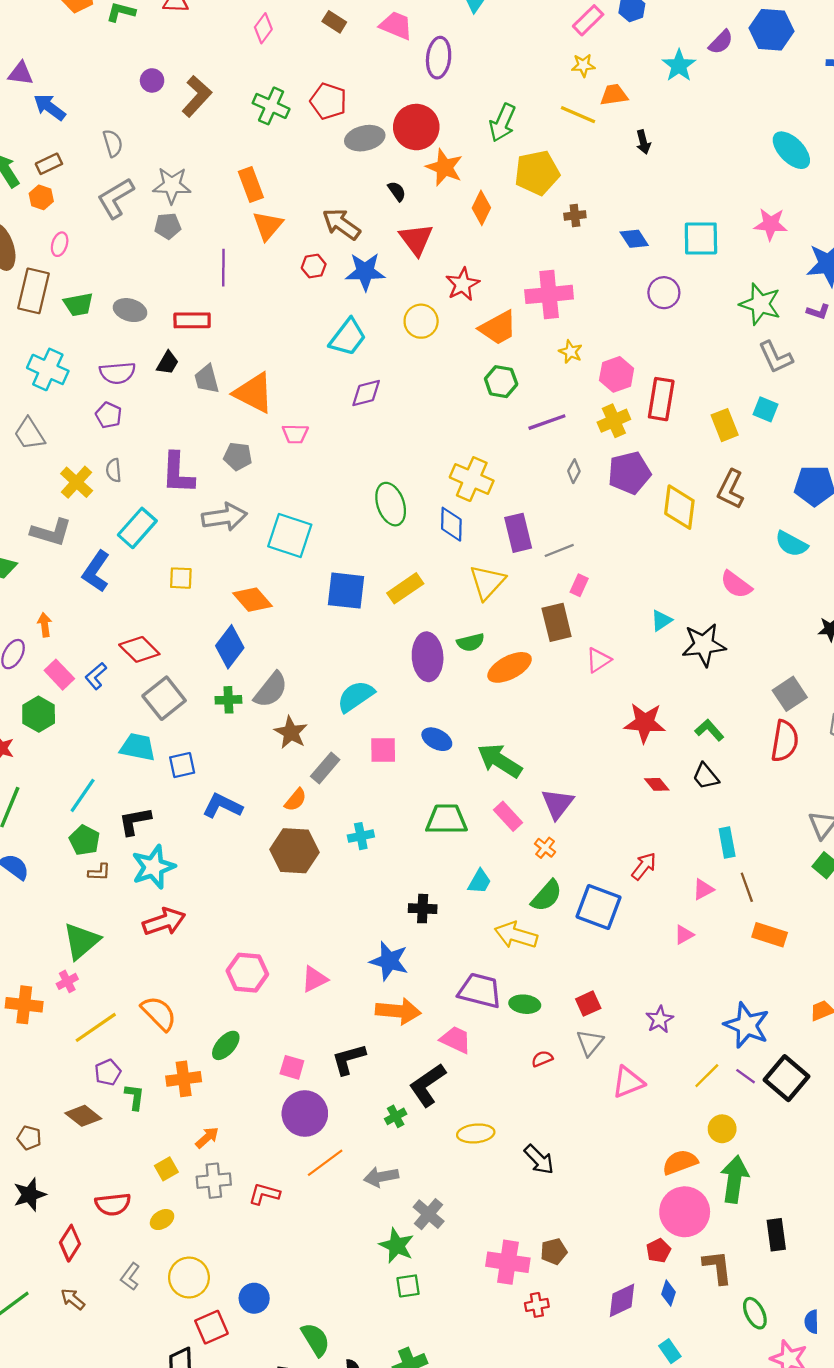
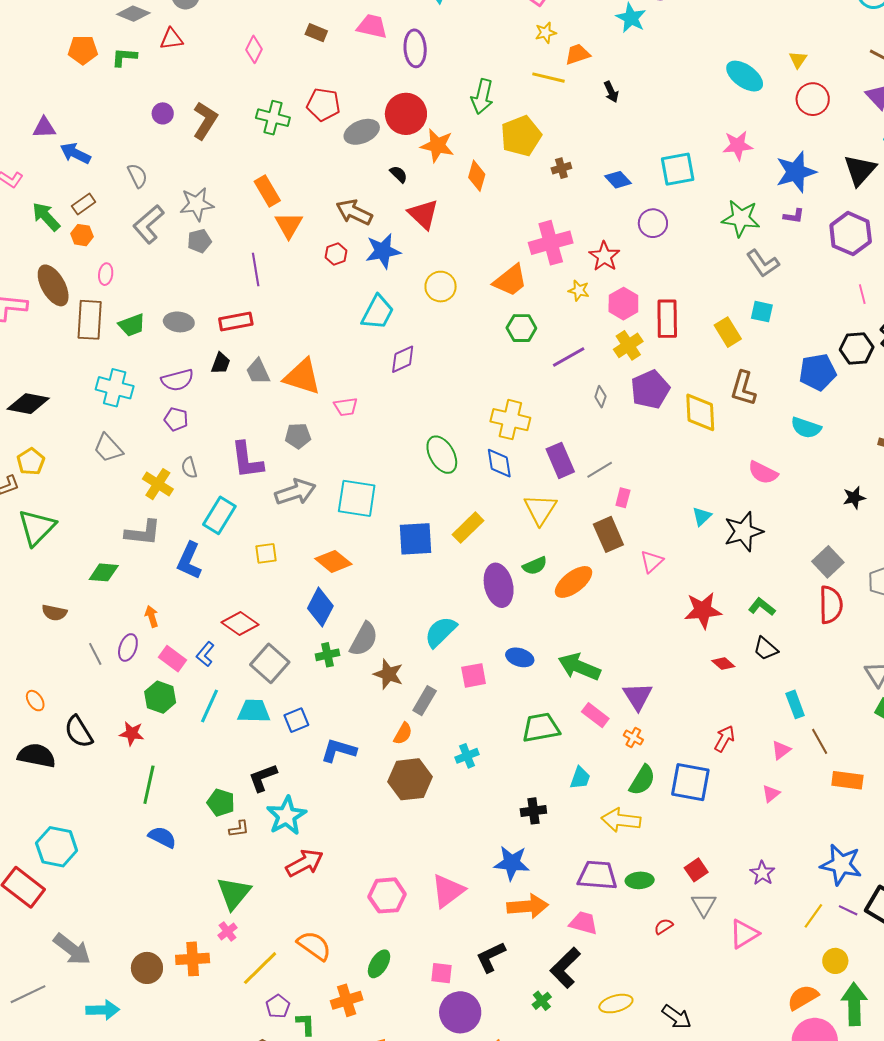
red star: (463, 284) -> (604, 256), moved
cyan line: (83, 795) -> (210, 706), moved
pink triangle: (314, 979) -> (448, 891), size x1.4

